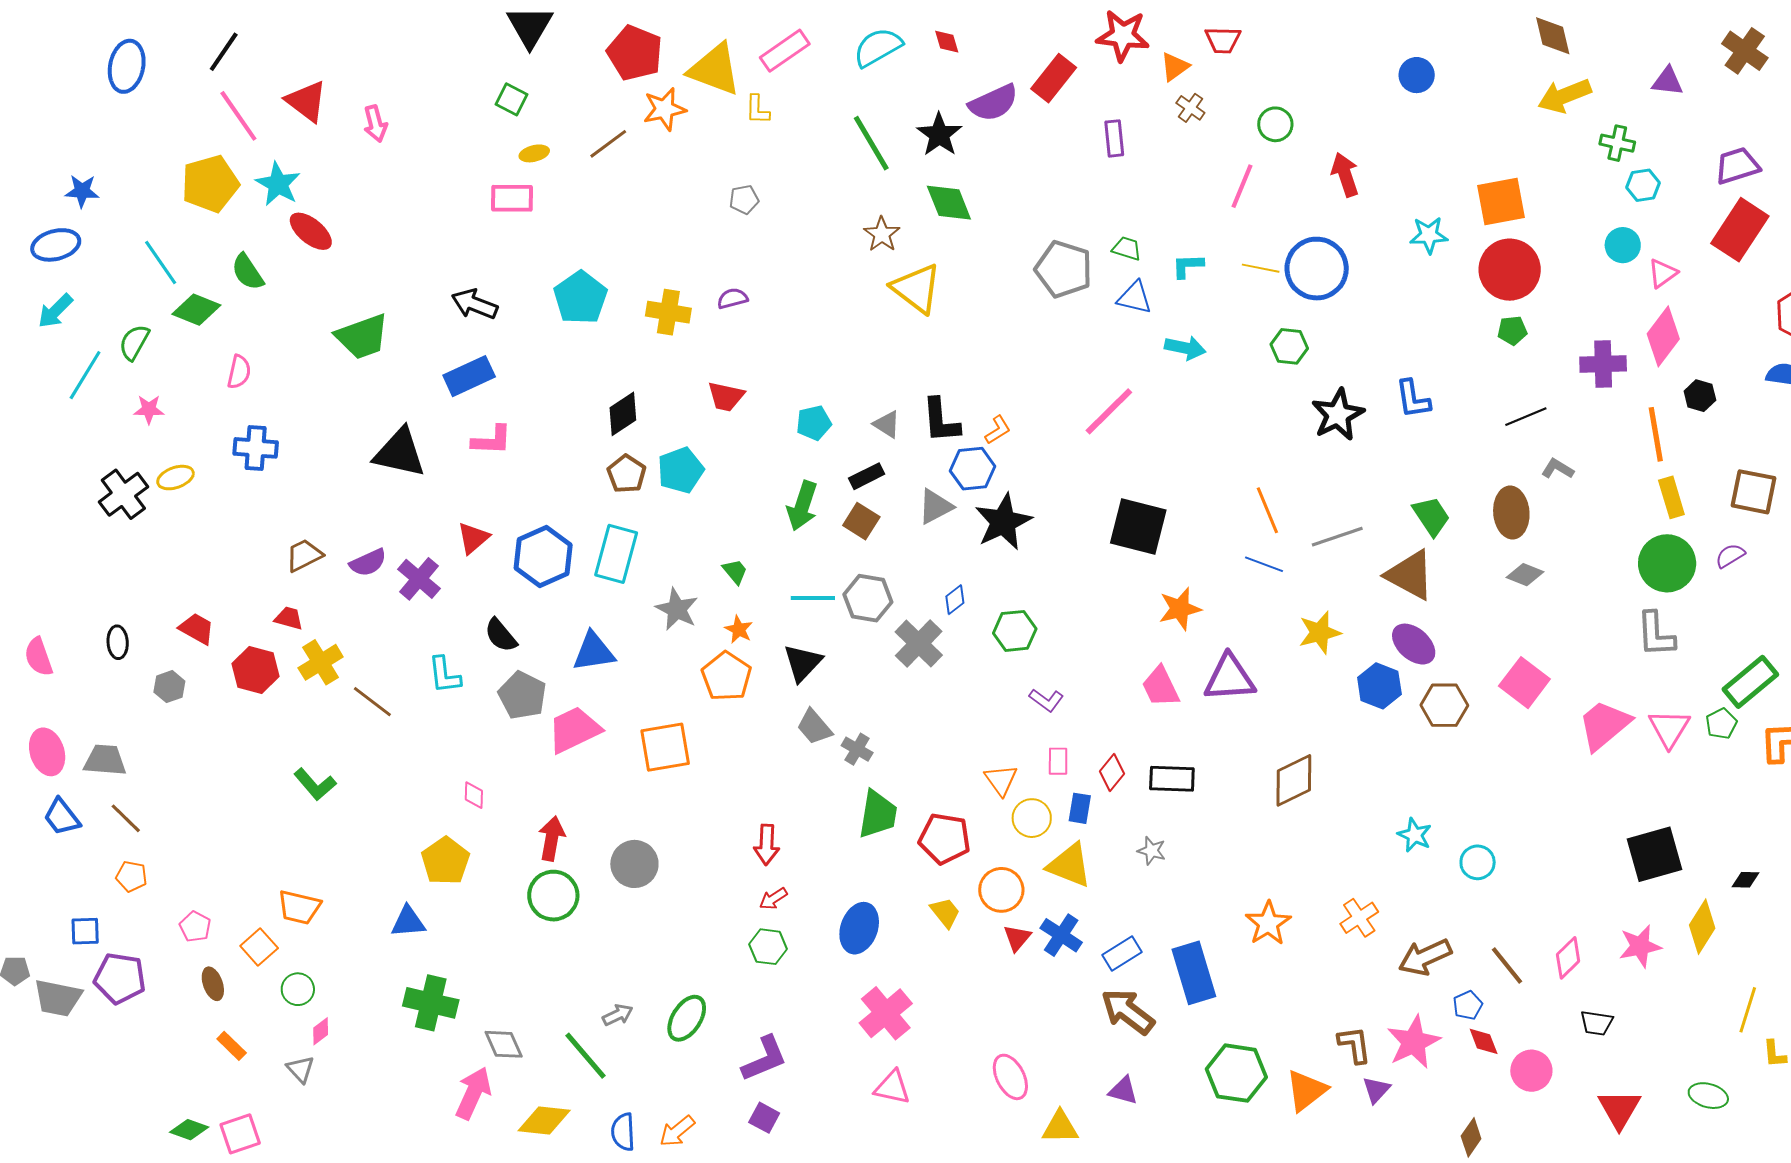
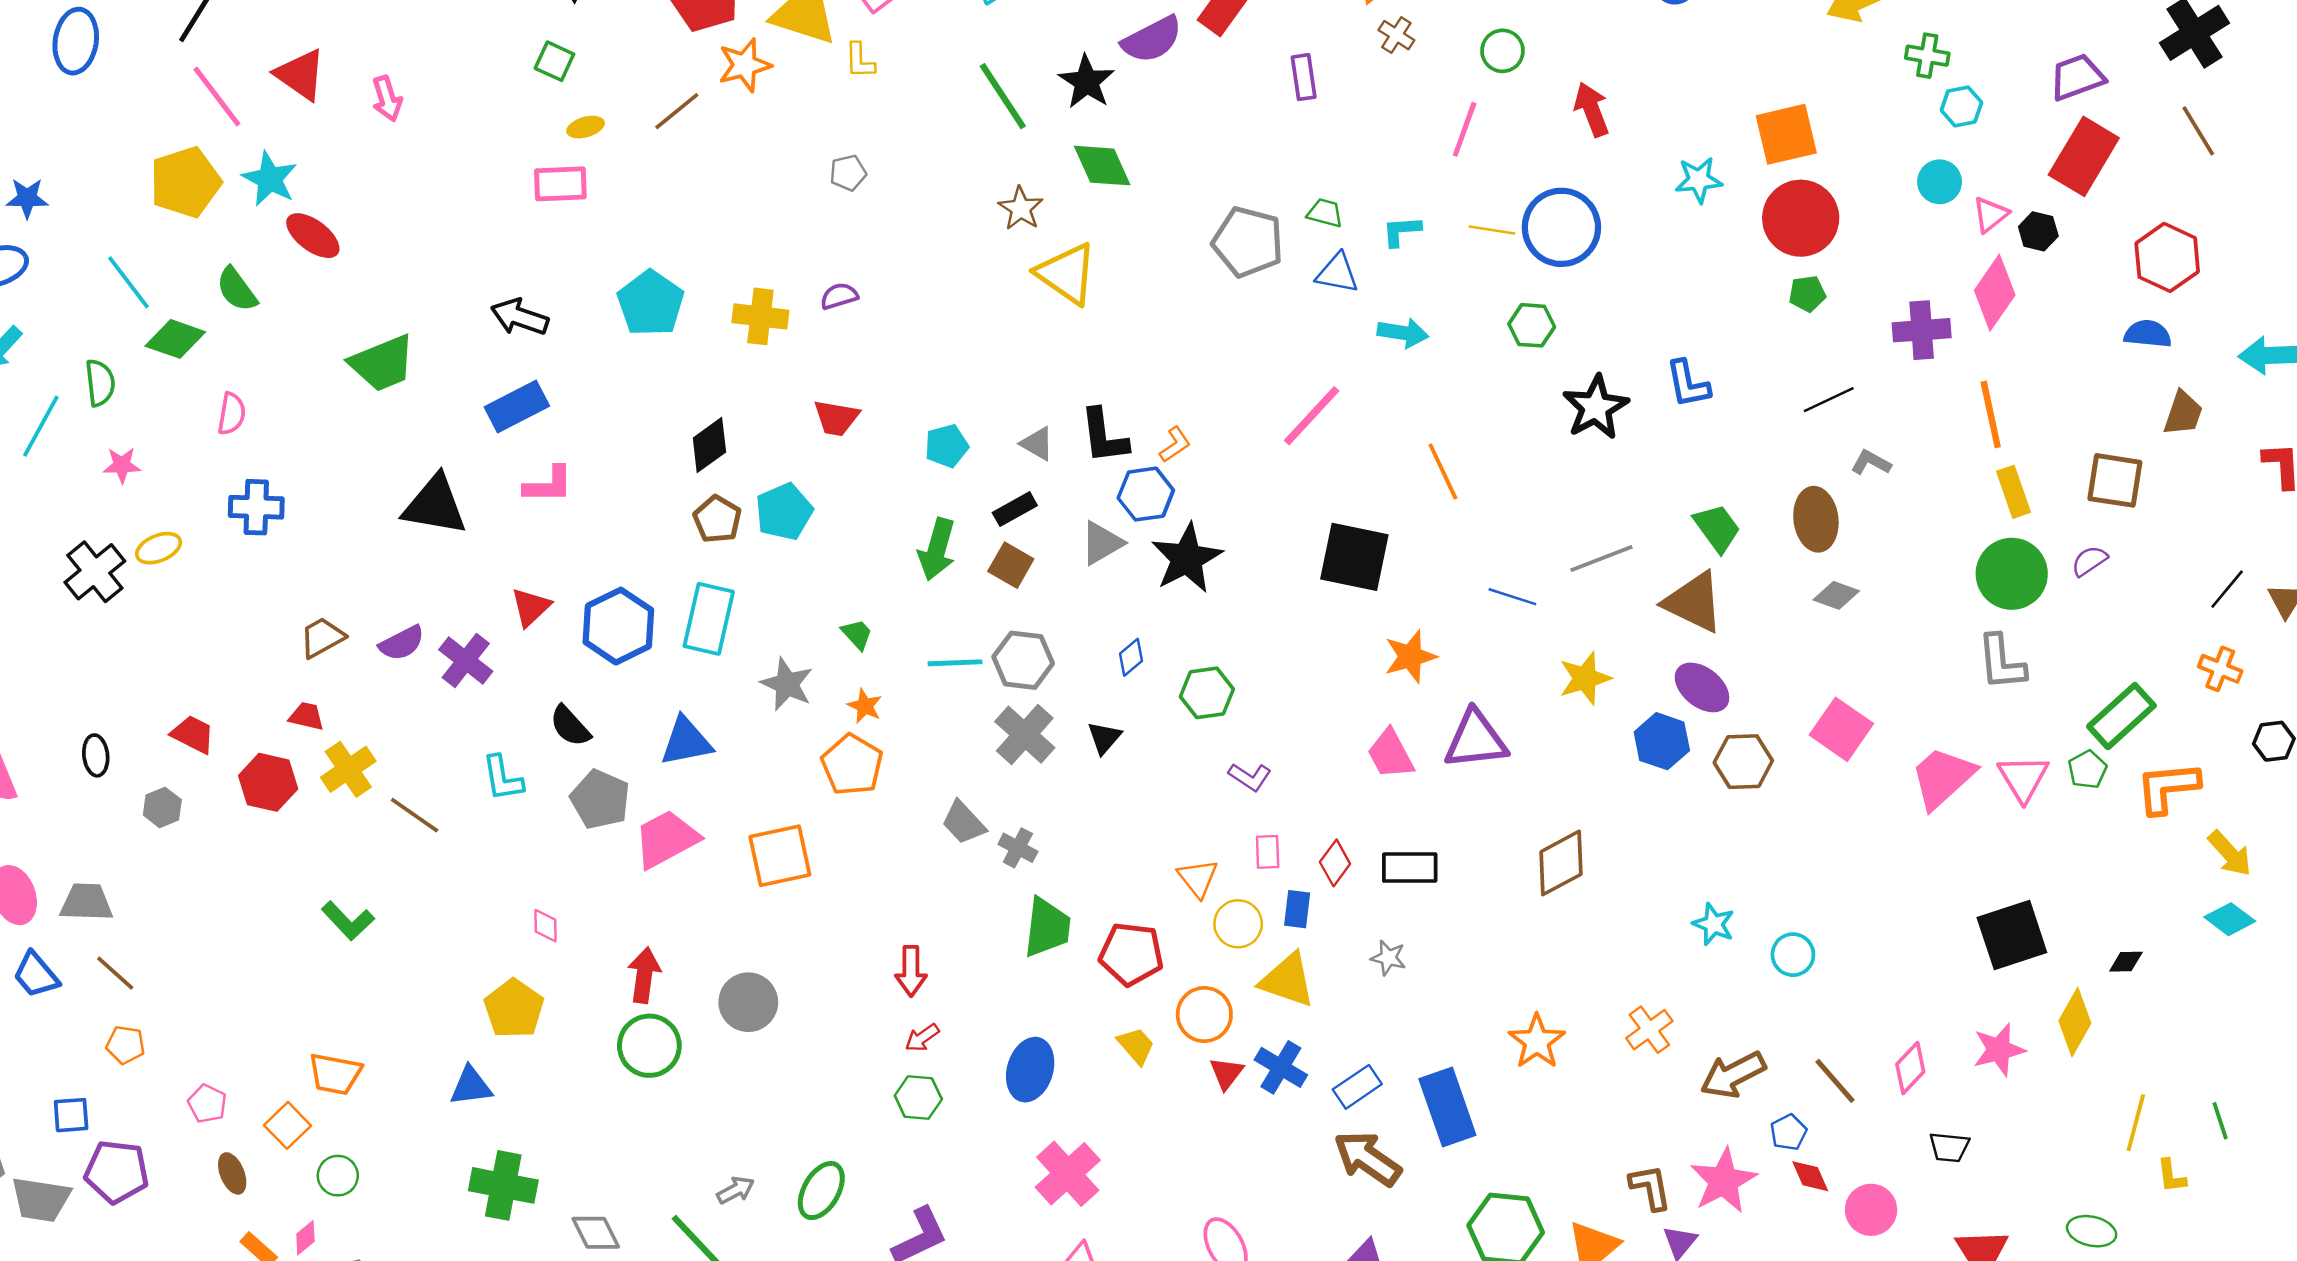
green semicircle: (134, 342) -> (100, 383), turned 147
black hexagon: (1700, 396) -> (2038, 231), moved
orange line: (1267, 510) -> (1443, 471), moved
gray cross: (919, 643) -> (1025, 735), moved
black triangle: (803, 663) -> (1104, 738), moved, size x0.7
pink diamond: (321, 1031) -> (305, 1238), moved

